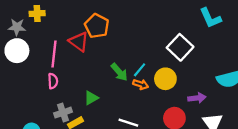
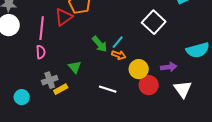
red triangle: (79, 42) -> (64, 17), turned 48
yellow circle: (165, 79) -> (139, 69), moved
green triangle: (91, 98) -> (75, 67), turned -40

